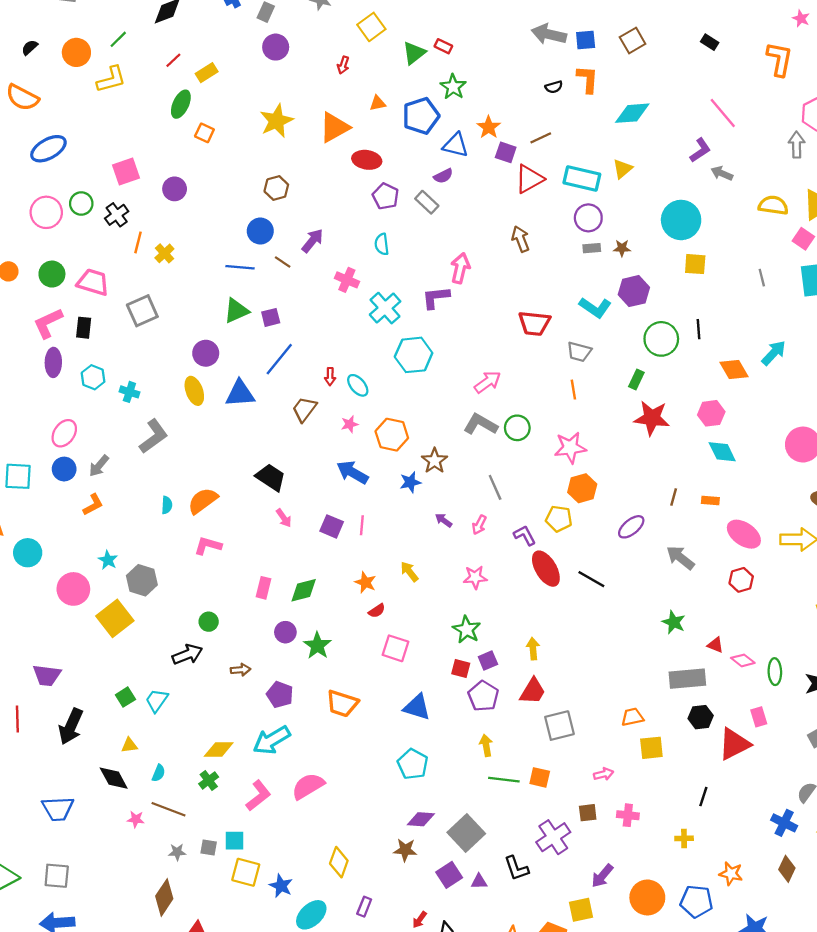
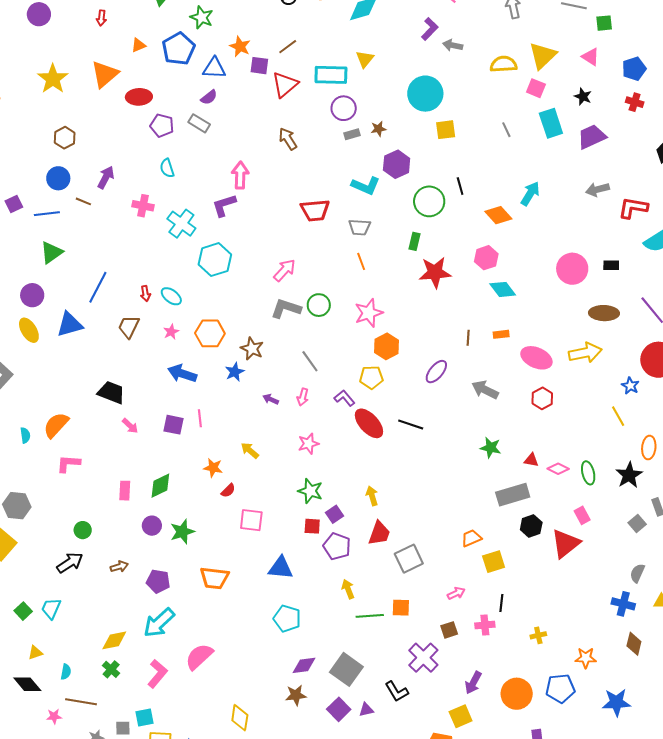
purple square: (271, 317) -> (14, 204), moved
green star: (317, 646) -> (182, 532), turned 30
black line: (703, 797) -> (501, 603), moved

